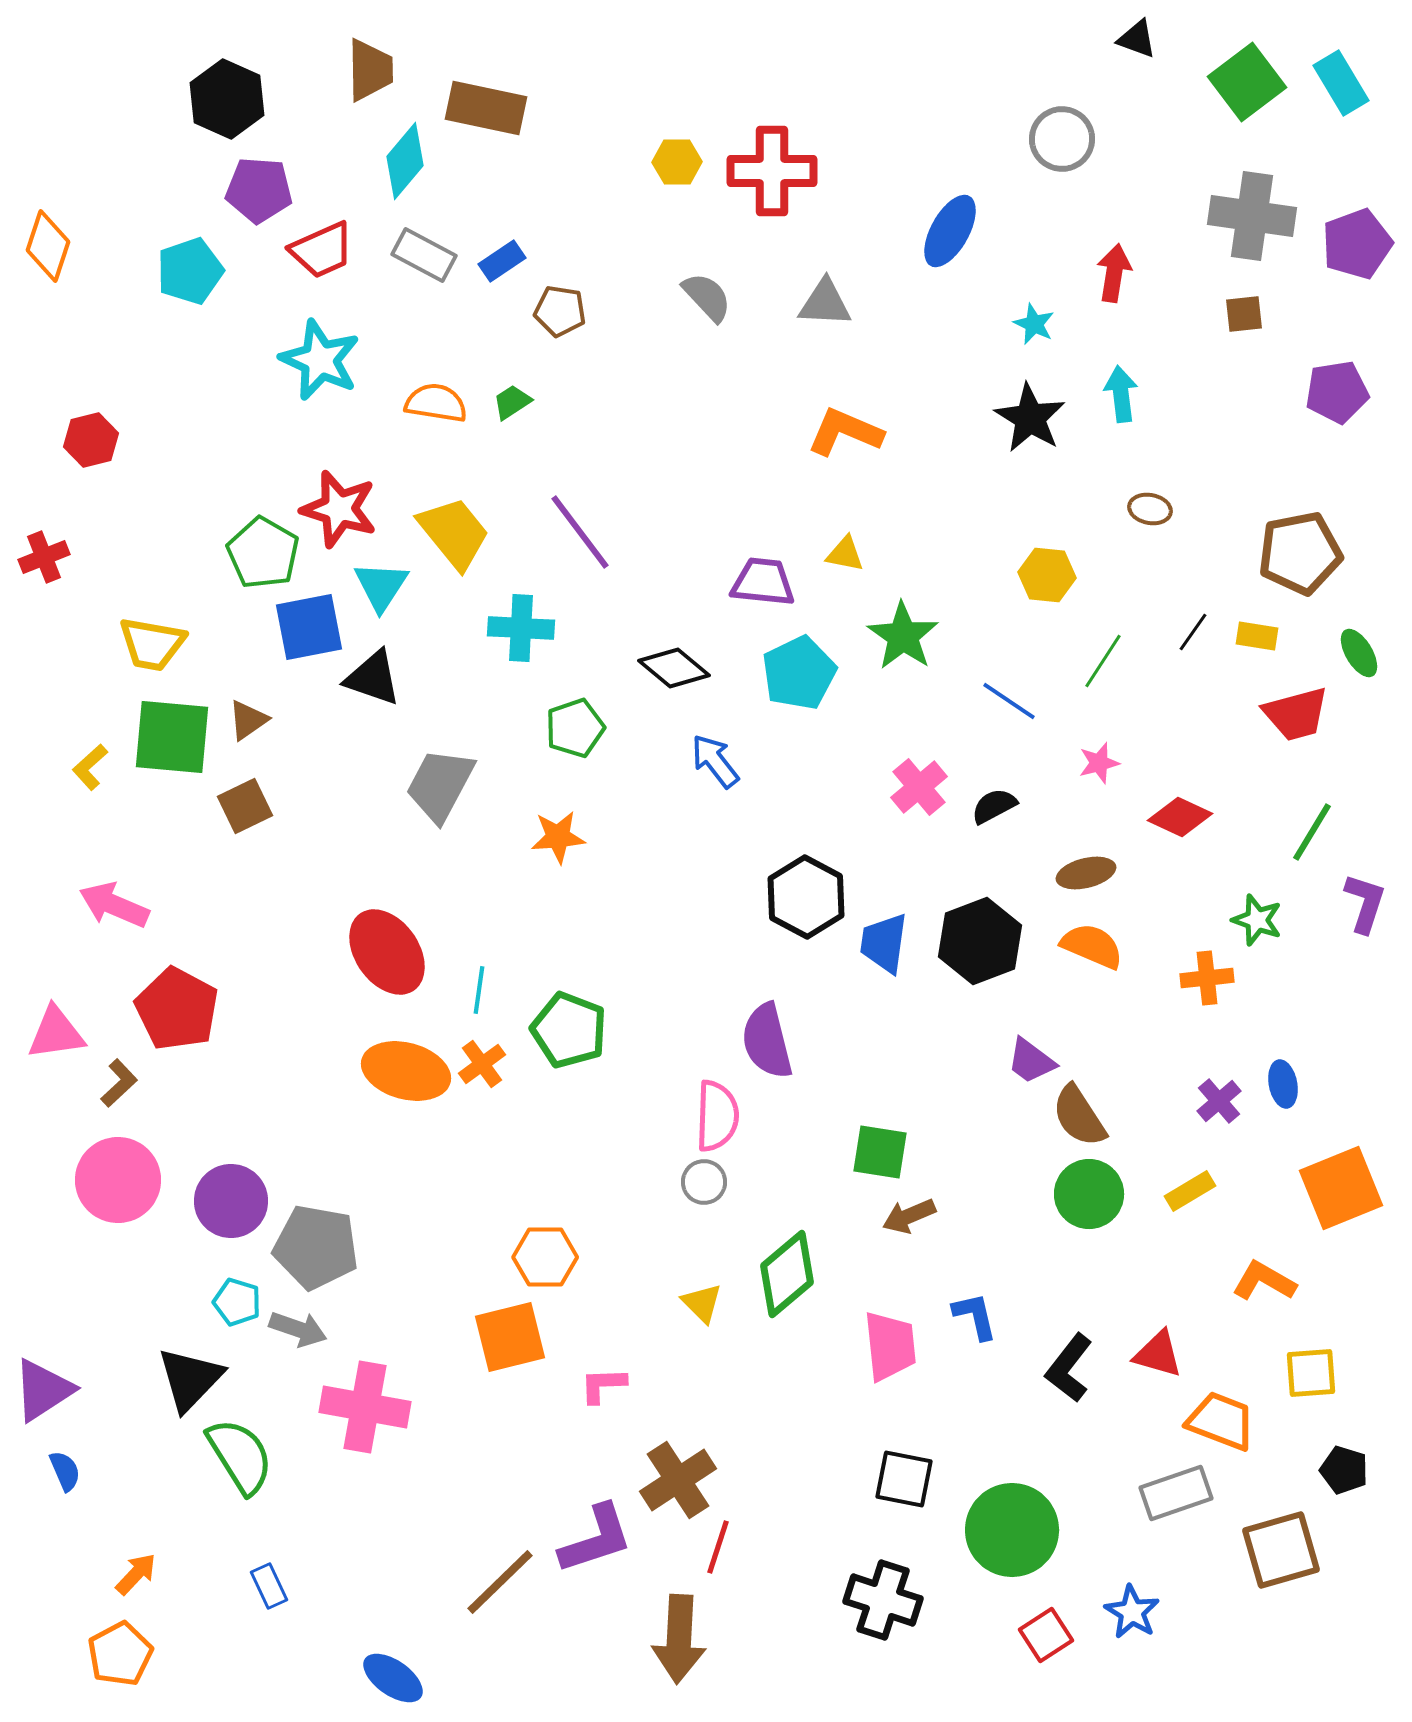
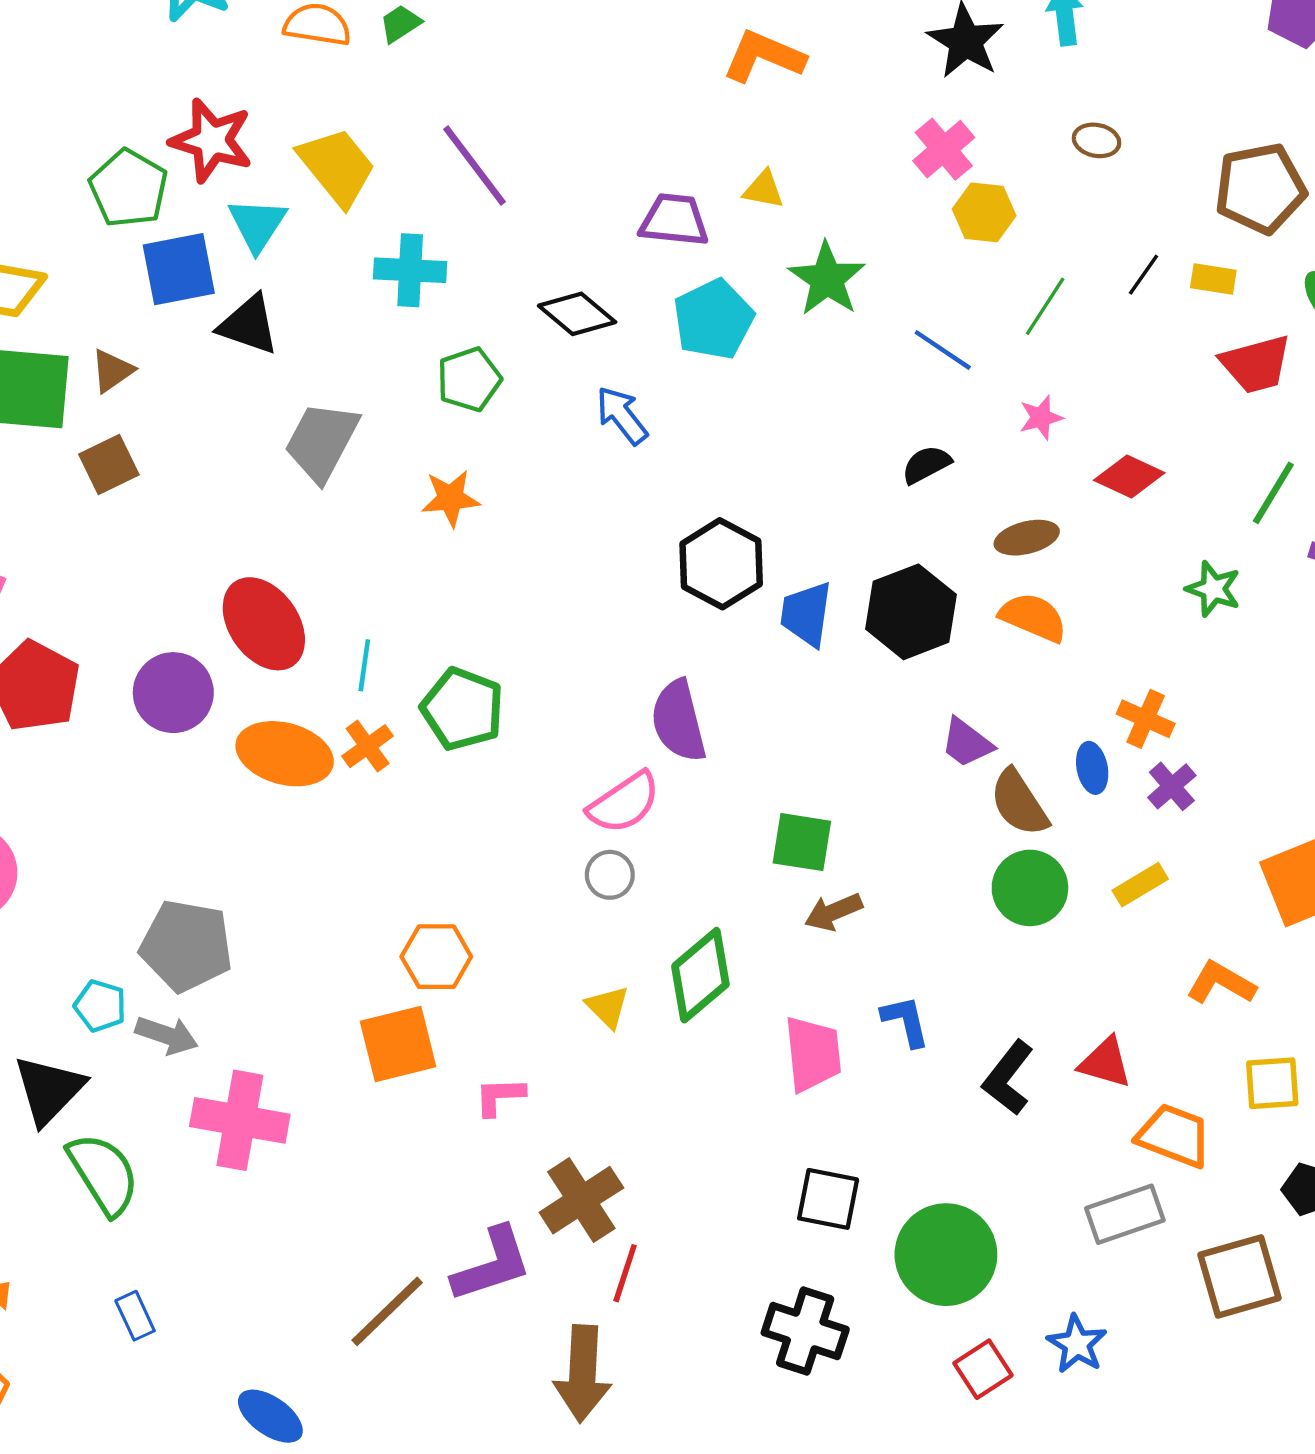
pink cross: (919, 787) -> (944, 149), moved
orange cross: (1207, 978) -> (1146, 719), moved, turned 30
blue ellipse: (1283, 1084) -> (1092, 768), moved
pink semicircle: (717, 1116) -> (624, 803), turned 54
purple circle: (231, 1201) -> (173, 693), moved

